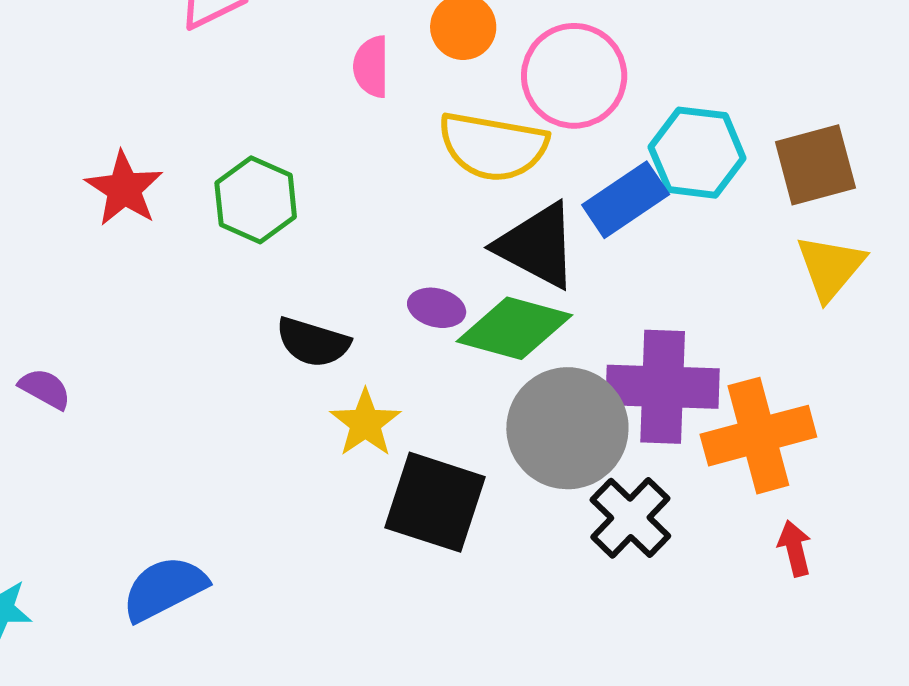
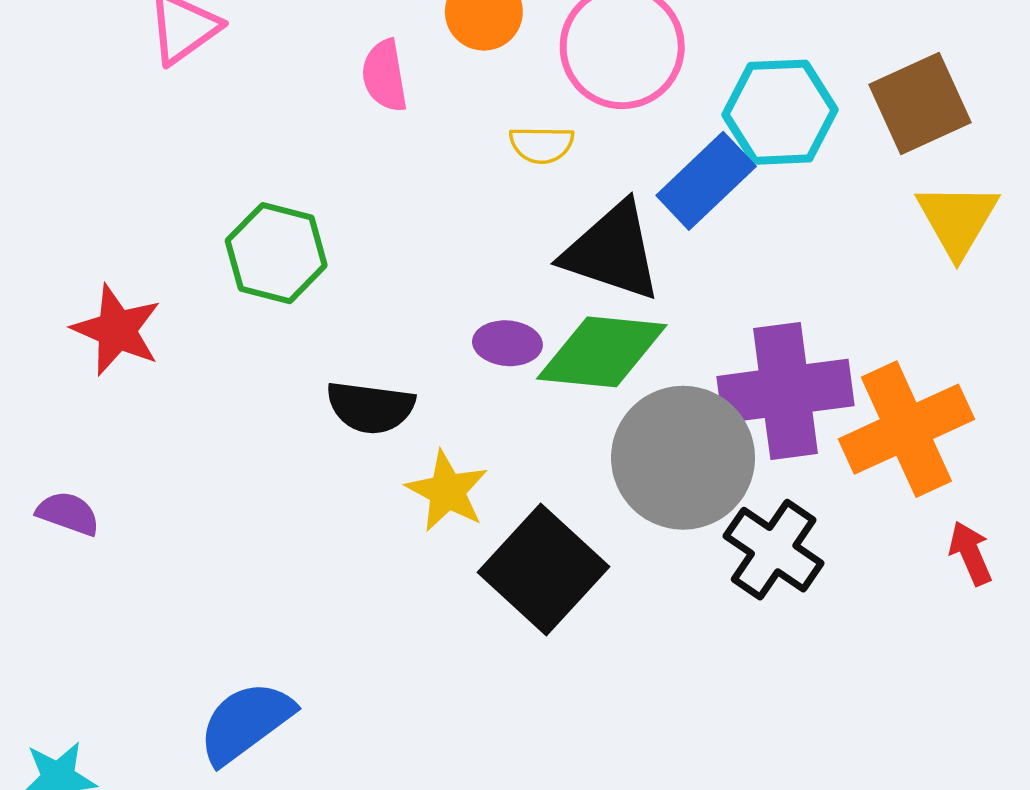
yellow semicircle: (493, 146) -> (542, 145), size x0.5
red star: (124, 189) -> (117, 330), moved
black square: (435, 502) -> (543, 569), turned 34

